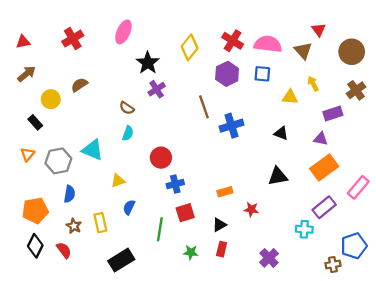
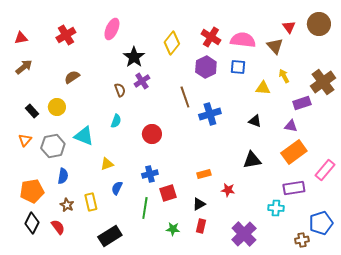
brown circle: (352, 52) -> (319, 24), moved
brown cross: (356, 90) -> (323, 82), size x1.4
yellow circle: (51, 99) -> (57, 107), moved
brown semicircle: (127, 108) -> (120, 90), moved, turned -144
red circle: (161, 158) -> (152, 134), moved
blue cross: (175, 184) -> (150, 174), moved
purple rectangle: (324, 207) -> (294, 188), turned 30
purple cross: (269, 258) -> (244, 234), size x1.4

